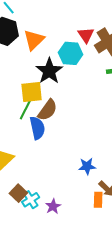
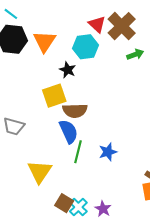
black star: (49, 71) -> (68, 70), size x0.6
green line: (25, 109) -> (78, 152), moved
brown semicircle: (48, 110) -> (75, 111), turned 65
blue star: (87, 166) -> (108, 152), moved

